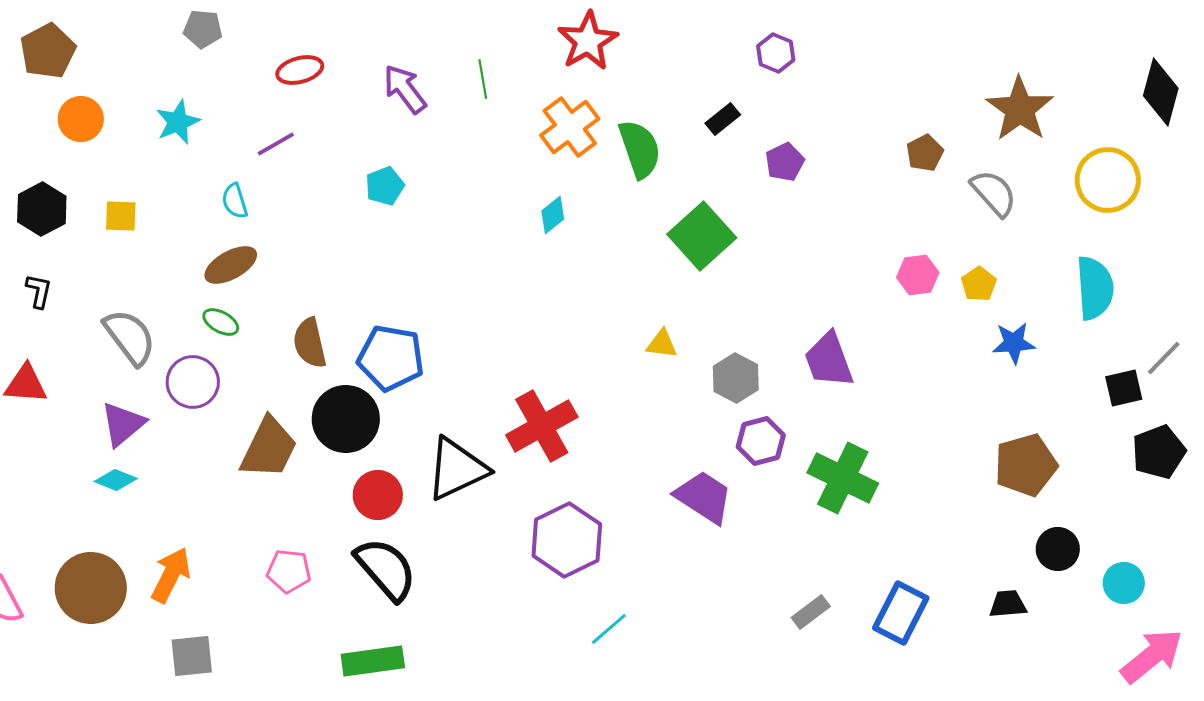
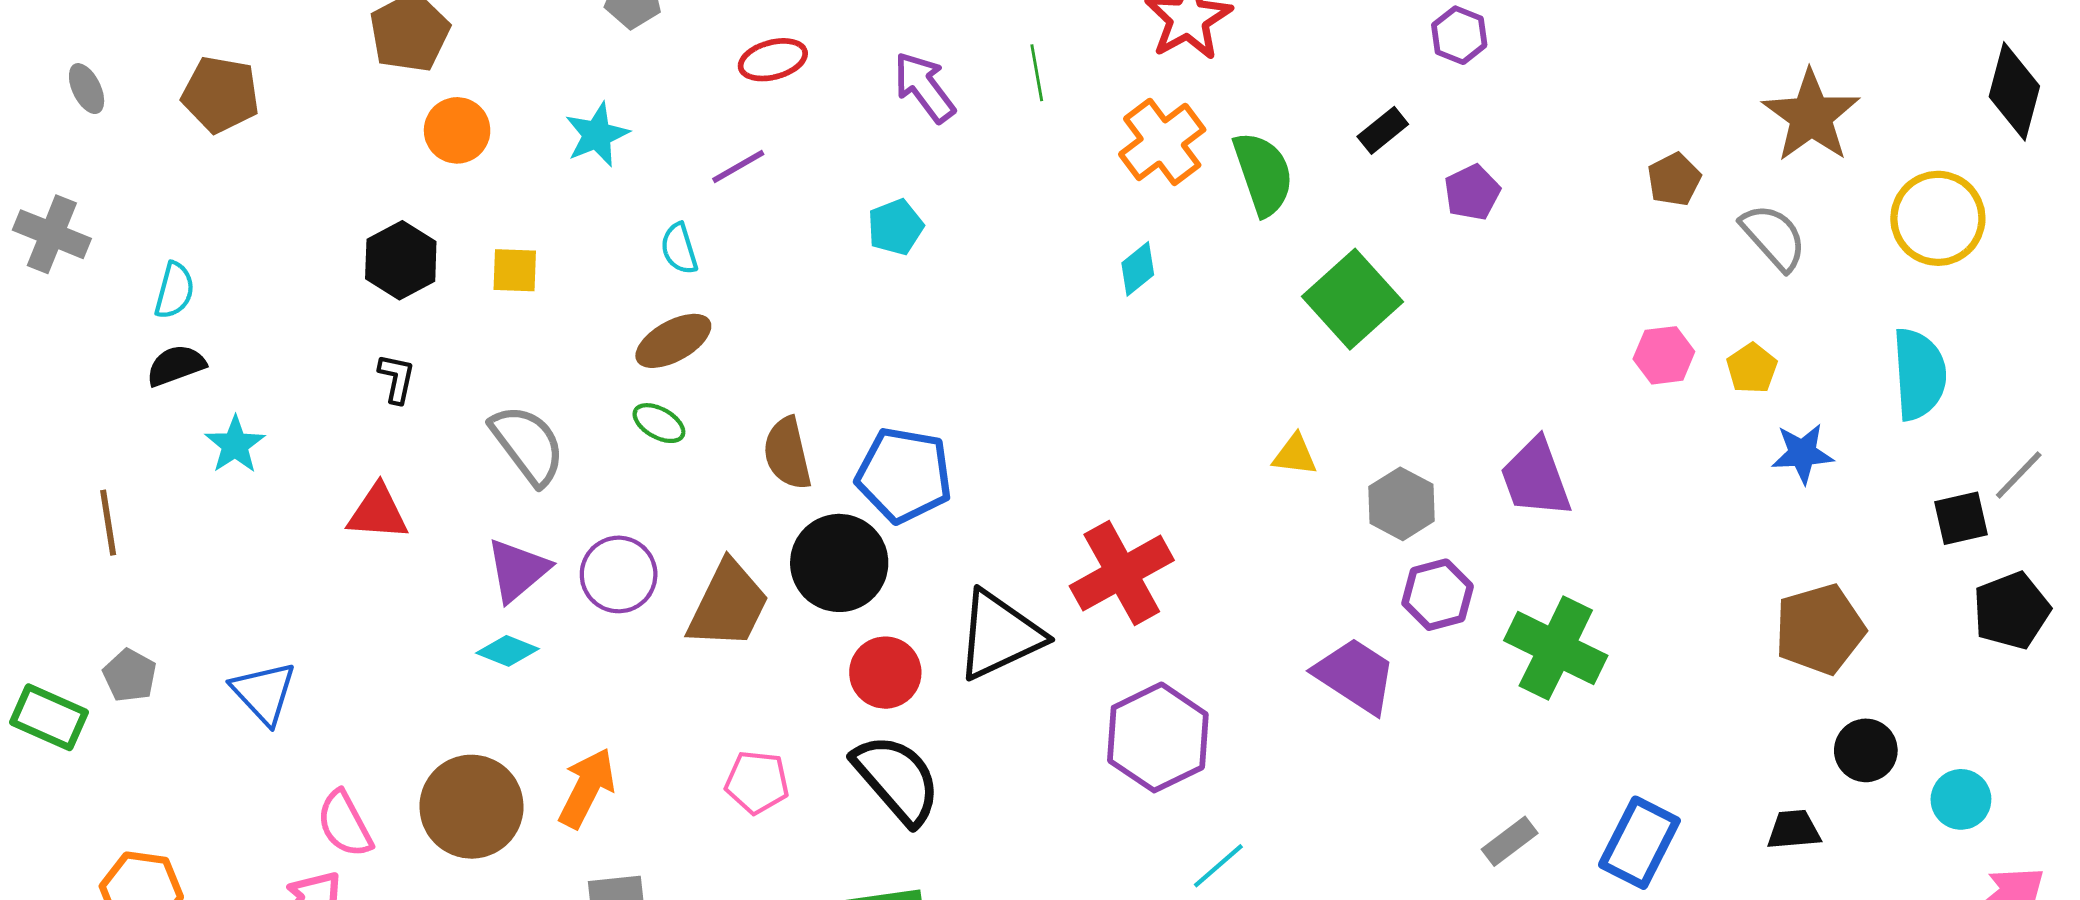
purple circle: (193, 382) -> (619, 574), moved

